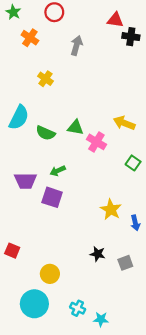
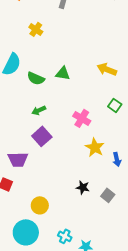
pink cross: (96, 142) -> (82, 118), moved
green arrow: (58, 171) -> (39, 110), moved
purple trapezoid: (26, 181) -> (18, 159), moved
purple square: (52, 197) -> (42, 136), turned 30
gray square: (125, 263) -> (108, 195), turned -32

